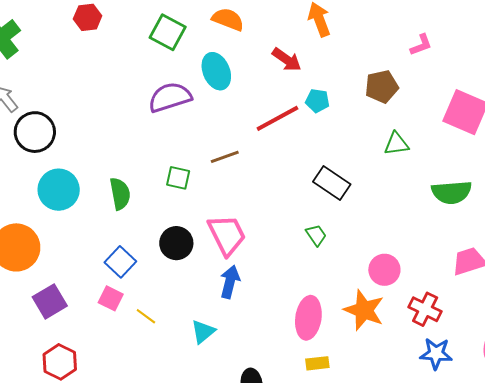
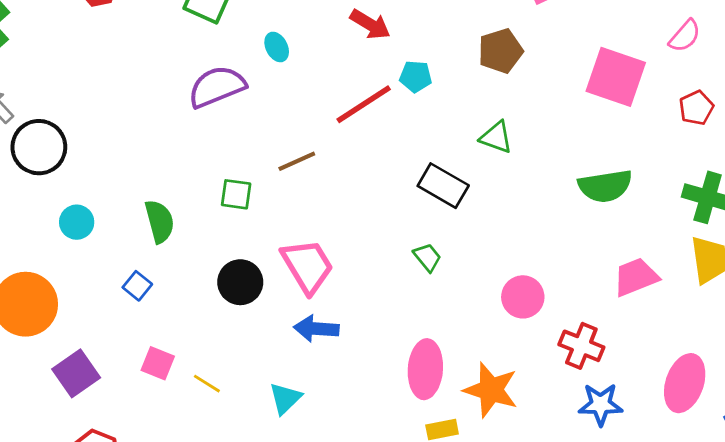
cyan ellipse: (216, 71) -> (277, 47), size x0.6
green triangle: (396, 144) -> (496, 137), moved, turned 32
cyan circle: (59, 190) -> (77, 222), size x0.6
blue square: (120, 262) -> (137, 286), moved, size x0.7
blue arrow: (230, 282) -> (316, 329), turned -96
orange star: (364, 310) -> (491, 390), moved

